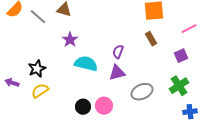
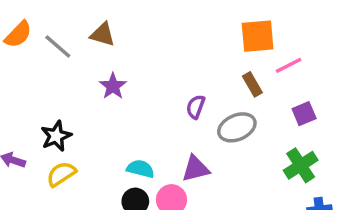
pink line: (189, 29) -> (289, 65), moved
cyan semicircle: (86, 64) -> (140, 169), moved, size x0.7
purple triangle: (117, 73) -> (196, 169), moved
gray ellipse: (142, 92) -> (237, 127), moved

